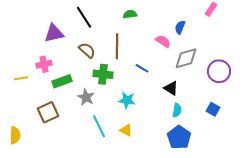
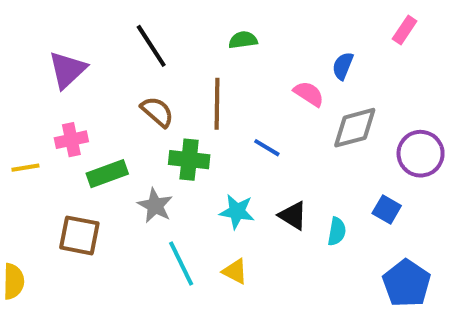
purple triangle: (54, 33) -> (67, 70), moved, turned -30
black triangle: (171, 88) -> (293, 216), moved
blue square: (213, 109) -> (387, 210), moved
brown square: (48, 112) -> (79, 235), turned 35
blue pentagon: (179, 137) -> (407, 283), moved

